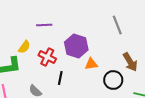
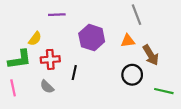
red cross: (47, 57) -> (50, 59), moved, turned -30
orange triangle: (91, 64) -> (128, 41), moved

